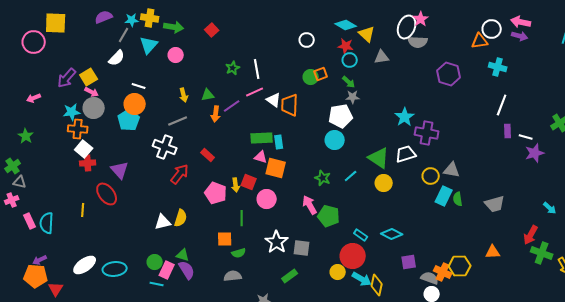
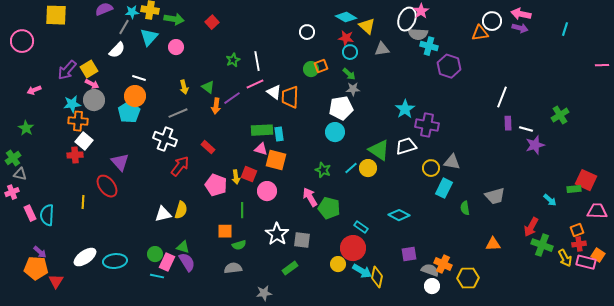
pink circle: (34, 42) -> (22, 41), moved
cyan cross: (498, 67) -> (429, 46), moved
green triangle: (208, 95) -> (208, 87), turned 48
red cross: (88, 163) -> (75, 155), moved
yellow circle: (384, 183) -> (368, 168), moved
green semicircle: (458, 199) -> (465, 208), moved
cyan diamond: (392, 234) -> (399, 215), moved
purple arrow: (40, 260) -> (40, 252), turned -112
yellow hexagon: (460, 266) -> (468, 278), moved

